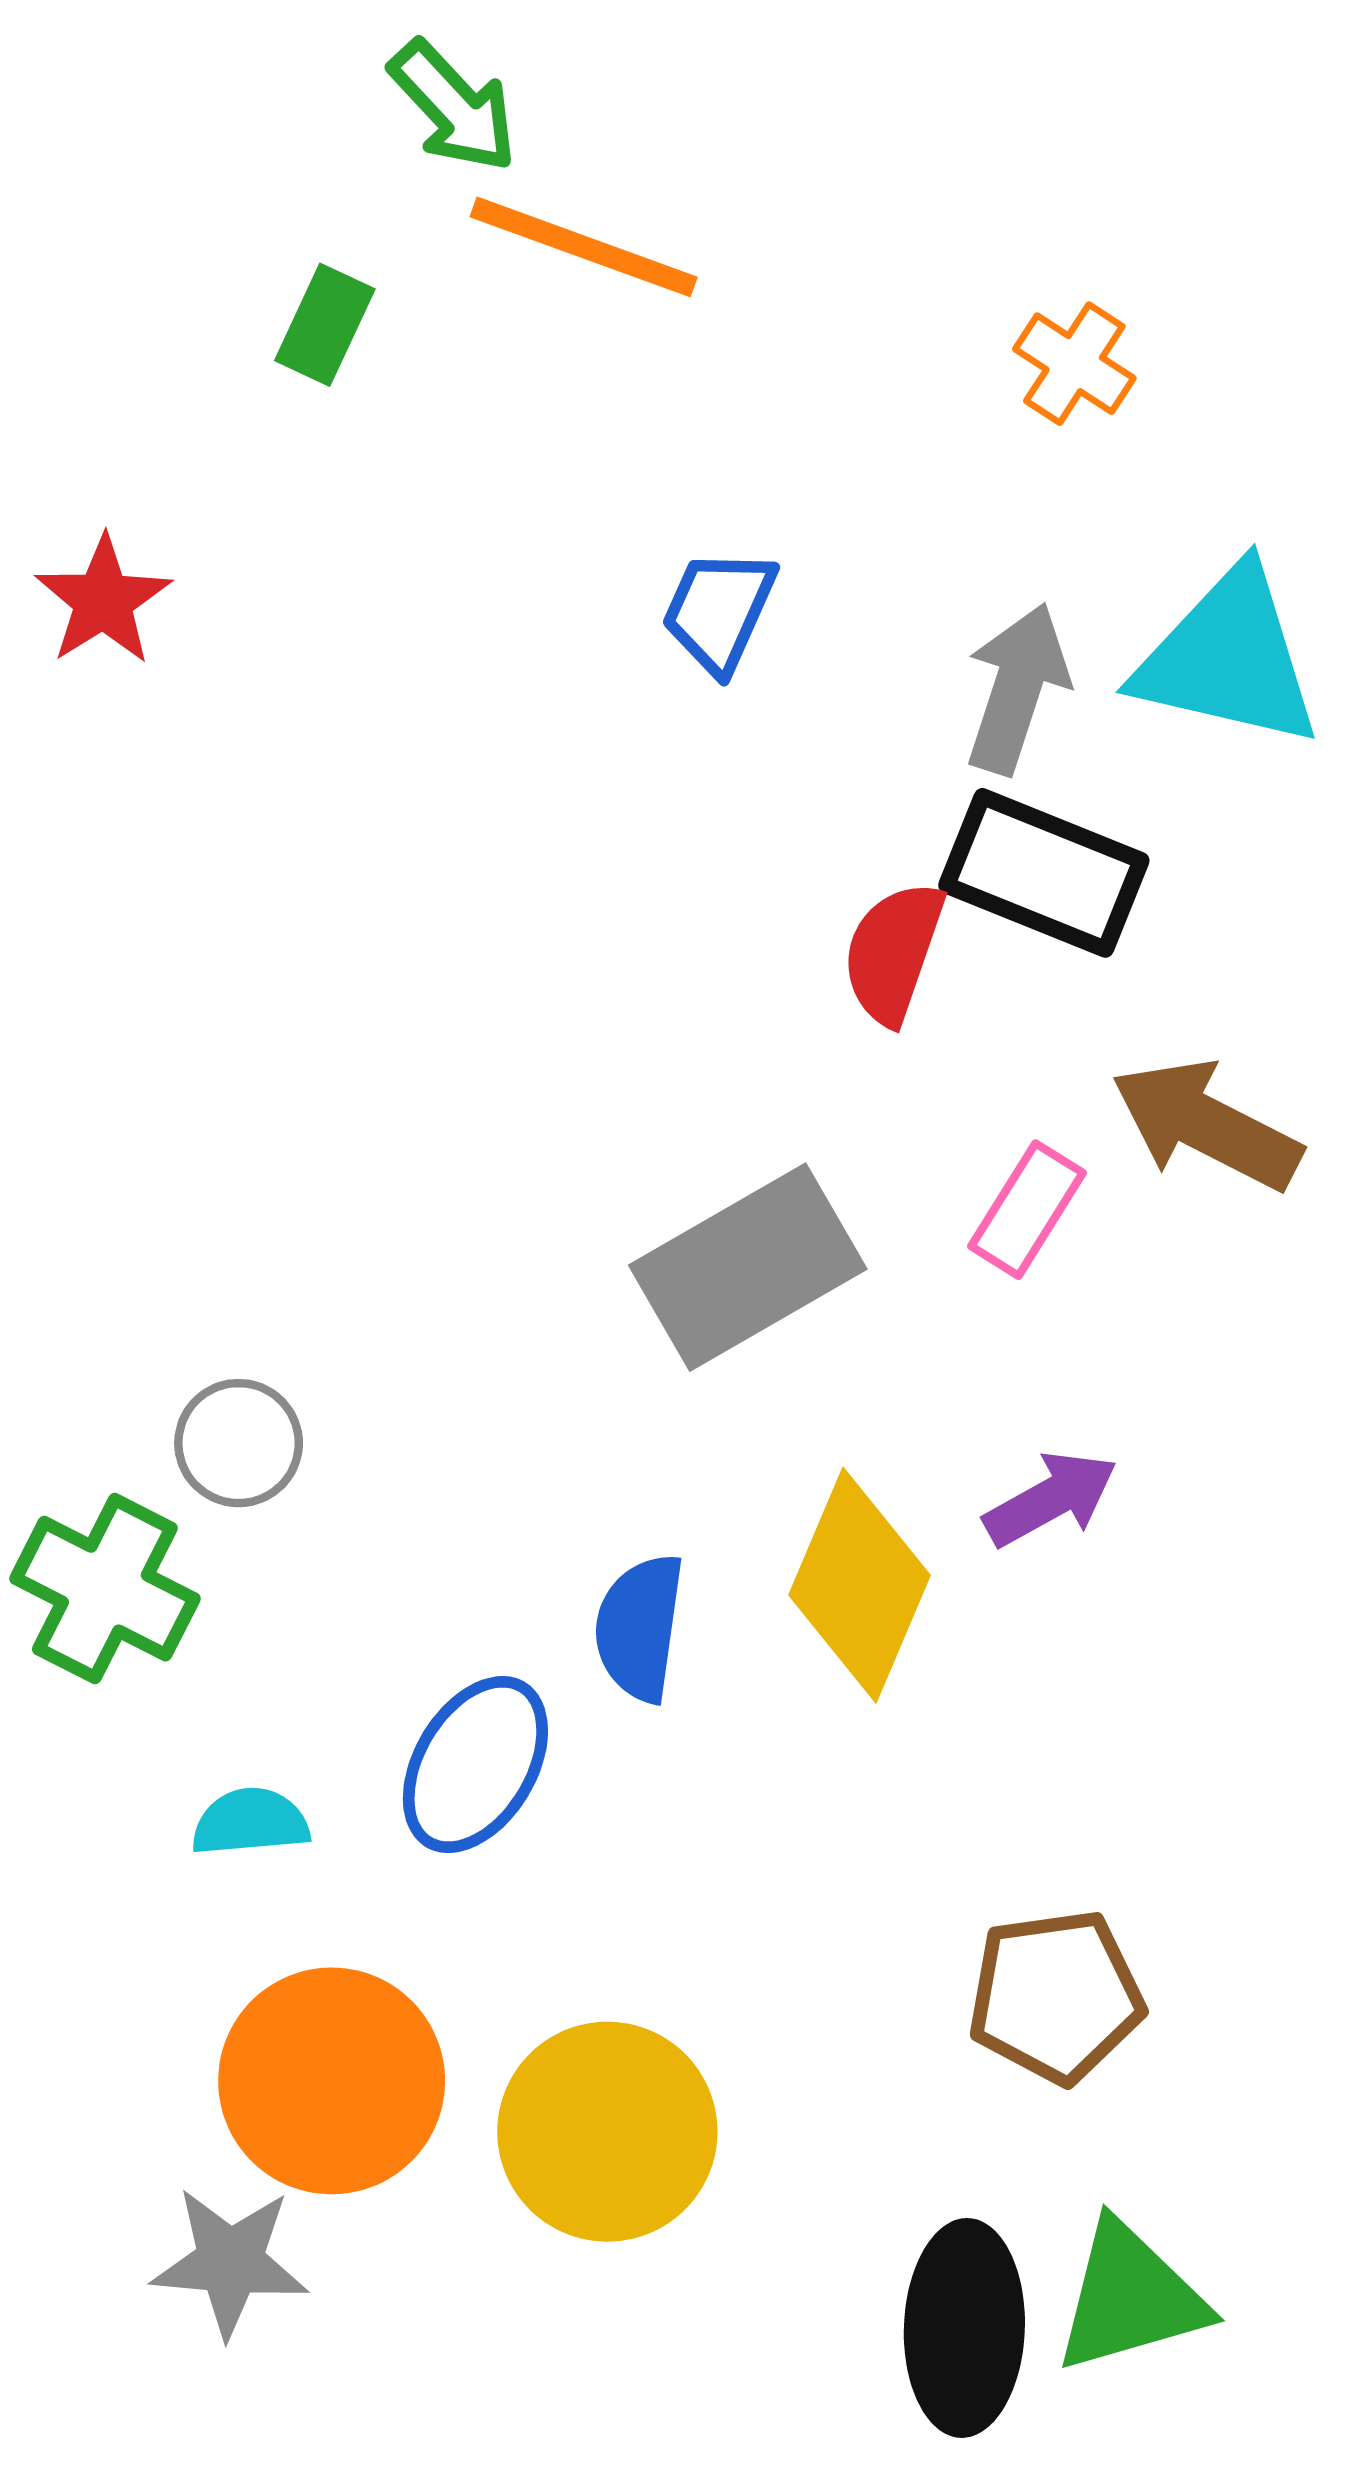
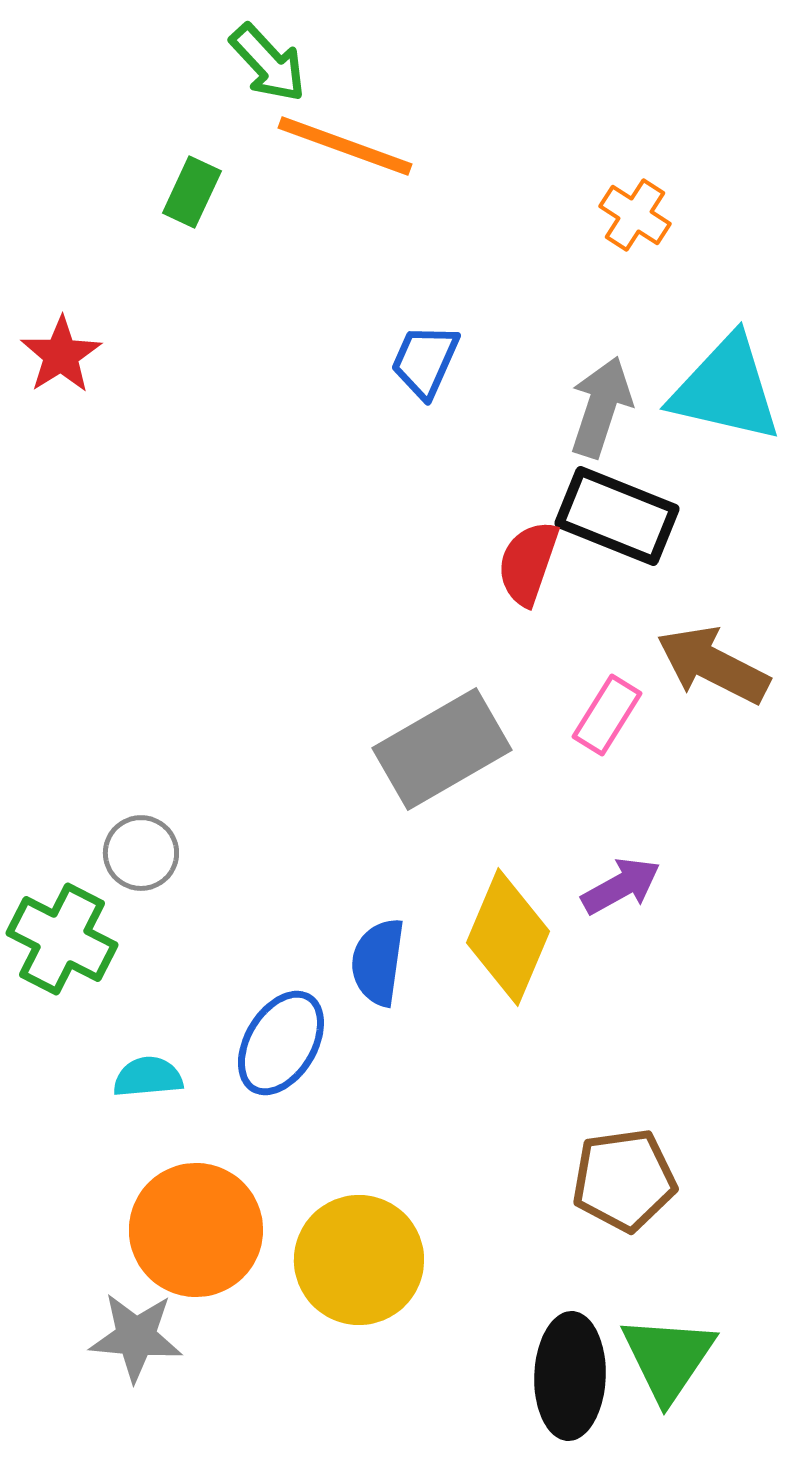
green triangle: (1130, 2297) -> (668, 1358), turned -40

